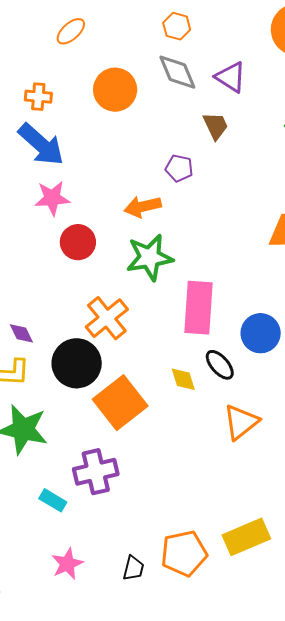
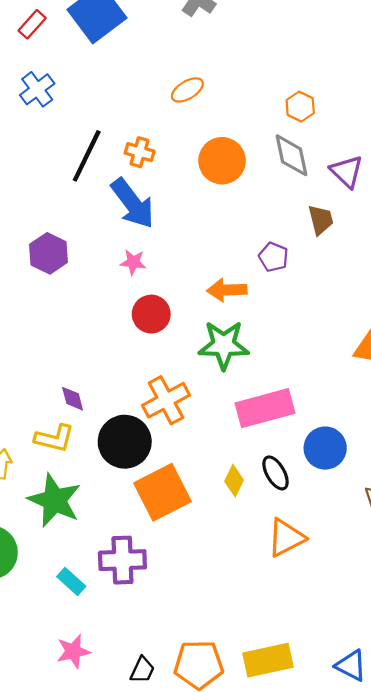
pink star: (52, 198) -> (133, 262), size x0.7
pink rectangle: (199, 308) -> (265, 408), turned 60
yellow diamond: (183, 379) -> (234, 481), turned 32

